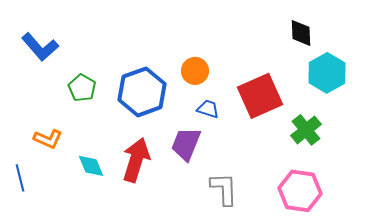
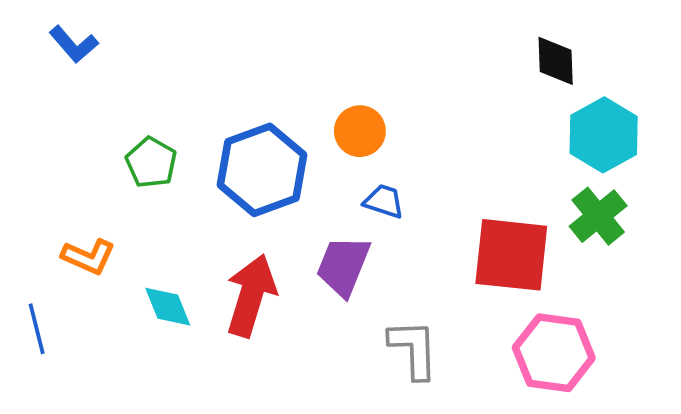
blue L-shape: (40, 47) -> (74, 44), moved, size x0.7
red square: (260, 96) -> (511, 255), moved, turned 30
green cross: (306, 130) -> (598, 216), moved

